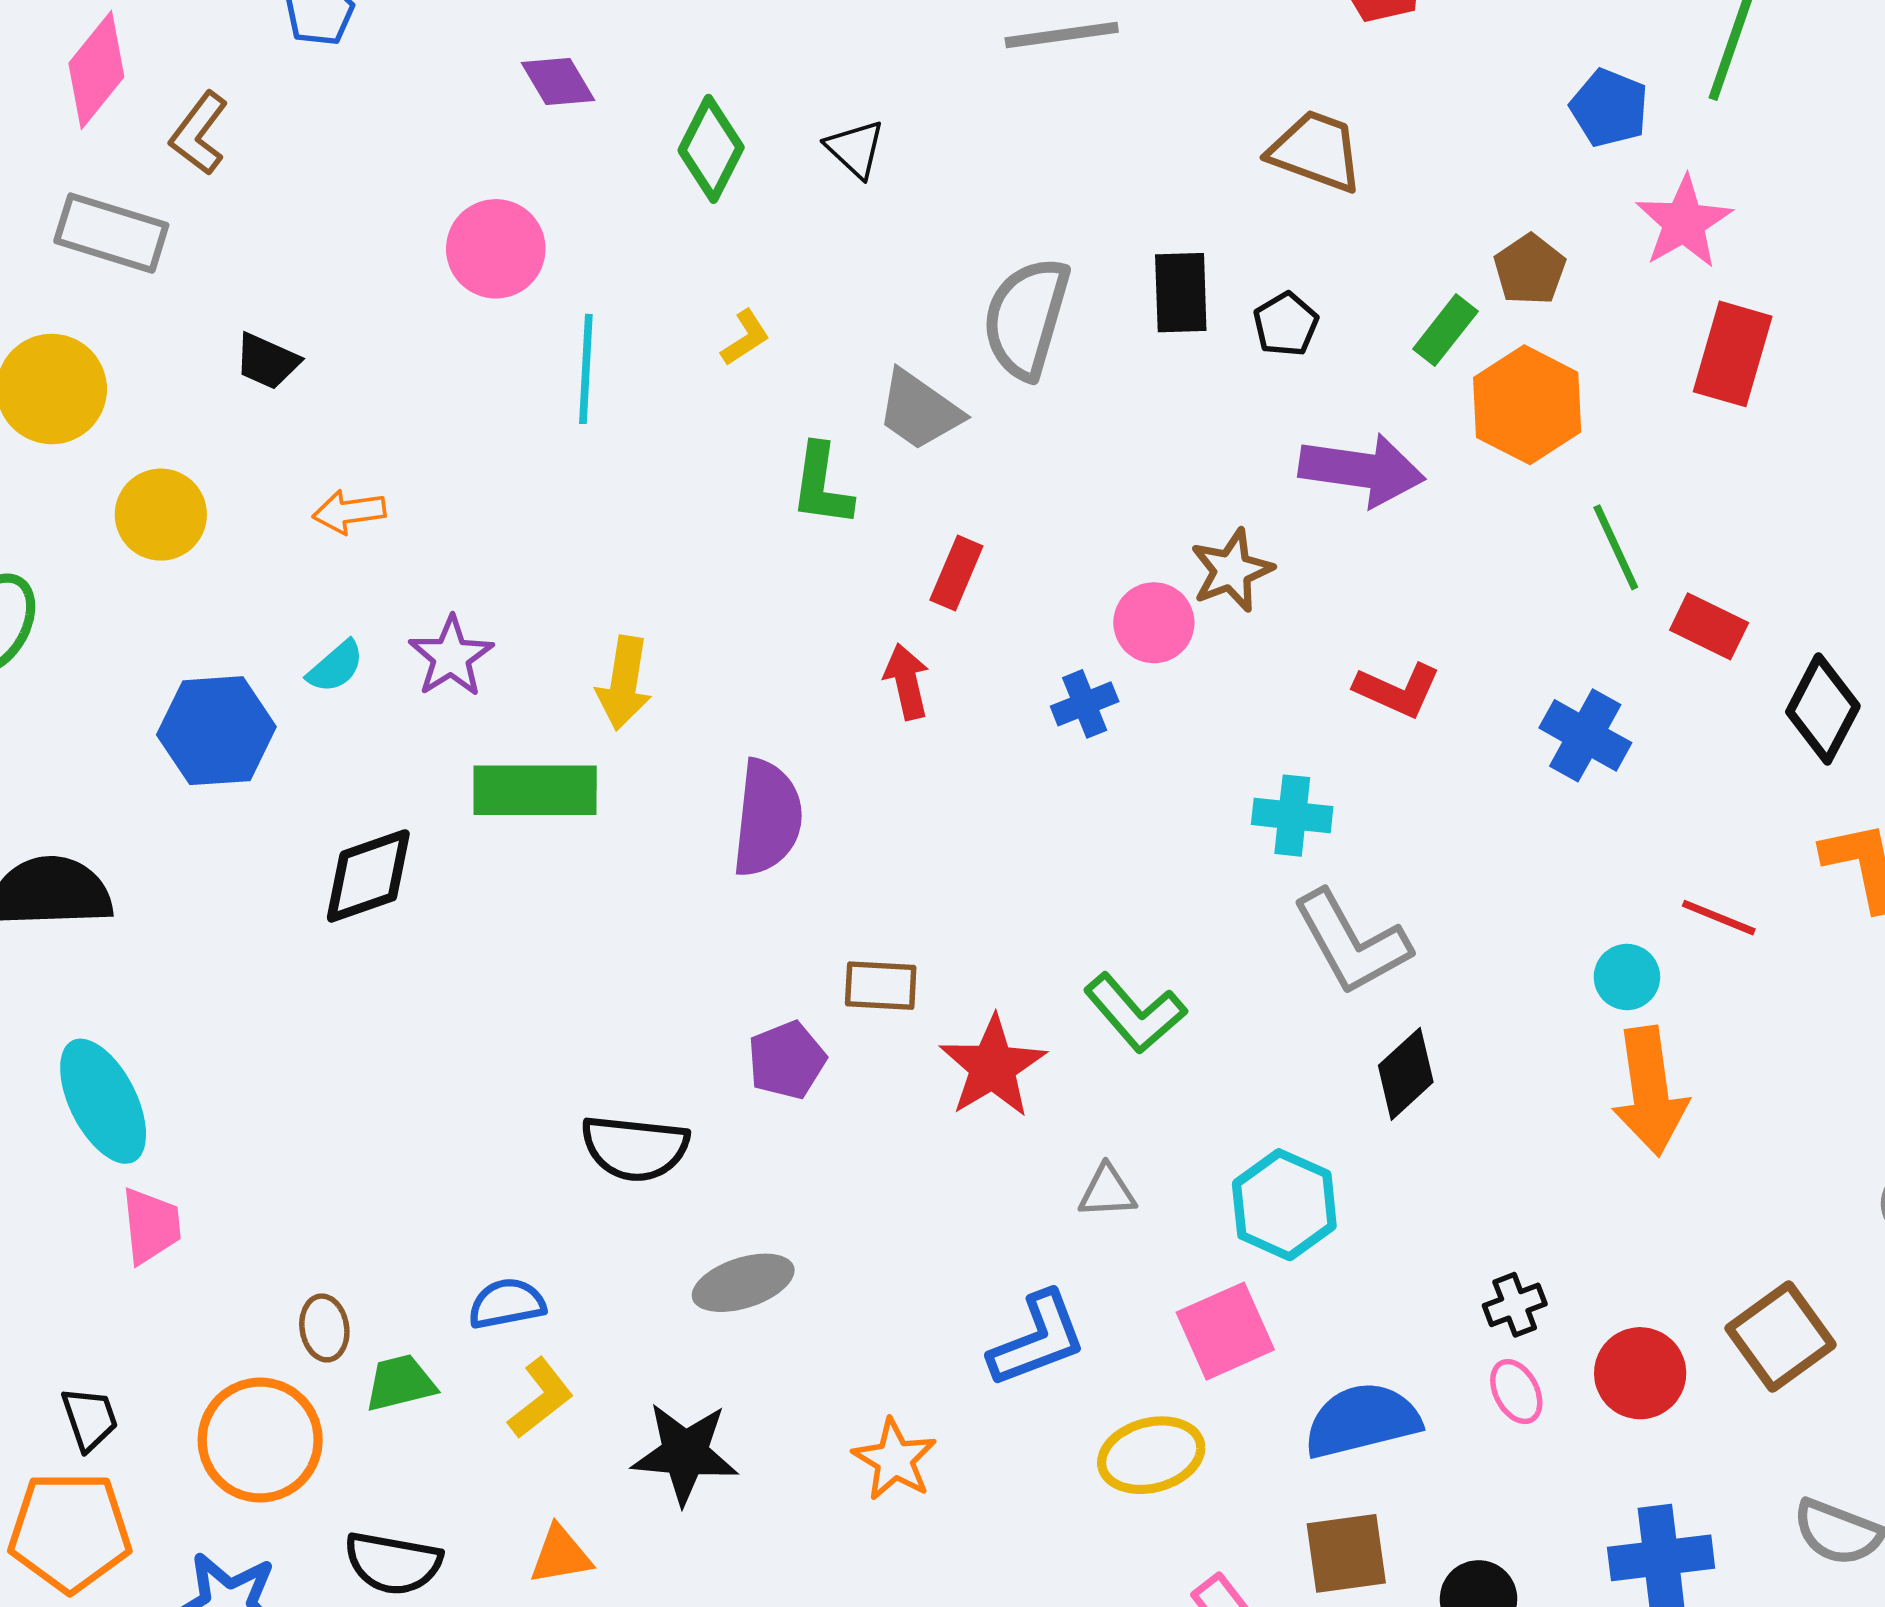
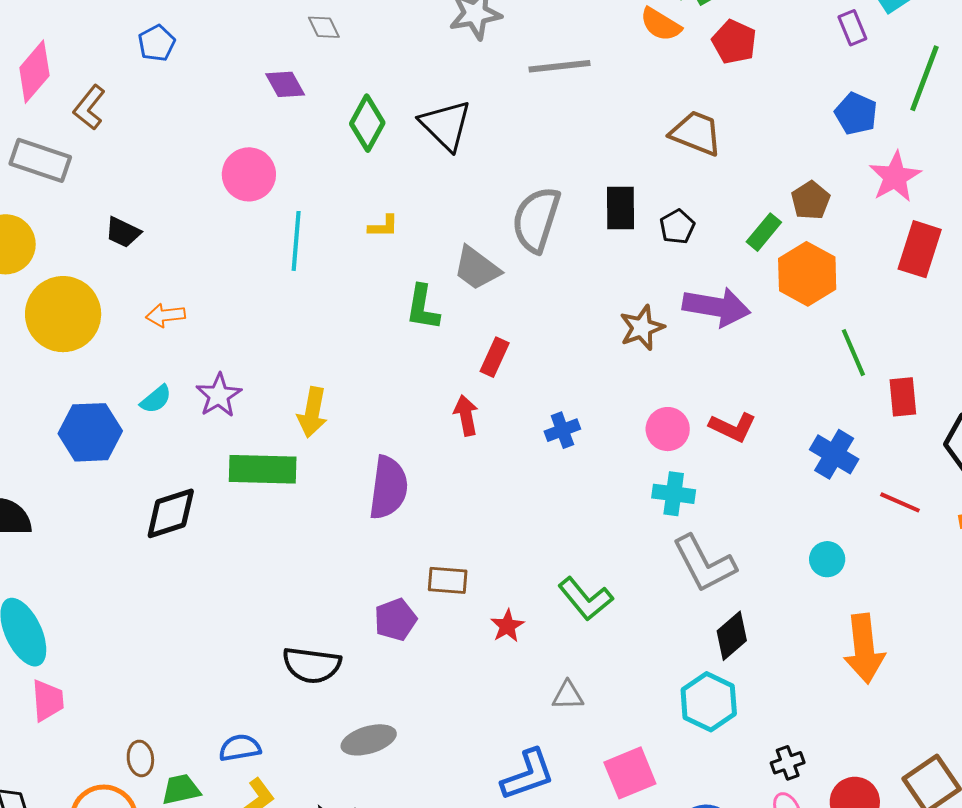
black triangle: (855, 149) -> (446, 125), size x1.6
yellow L-shape: (745, 338) -> (383, 226), turned 32
yellow circle: (161, 515) -> (63, 314), size x1.5
brown star: (1232, 570) -> (642, 328), moved
pink circle: (1154, 623) -> (668, 429), moved
red rectangle: (1709, 626) -> (903, 397), turned 57
red line: (1719, 918) -> (900, 502), moved
cyan circle: (1627, 977) -> (827, 559), moved
red star: (993, 1067) -> (507, 626), size x0.6
cyan hexagon: (1284, 1205) -> (709, 702), moved

